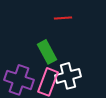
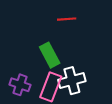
purple cross: (19, 80) -> (20, 85), size x0.7

